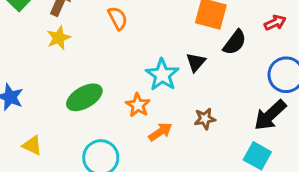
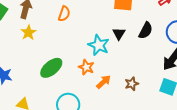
orange semicircle: (118, 18) -> (64, 14), turned 56
black semicircle: (235, 42) -> (146, 31), moved
brown star: (205, 119) -> (132, 84), moved

